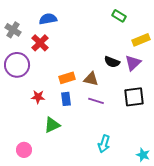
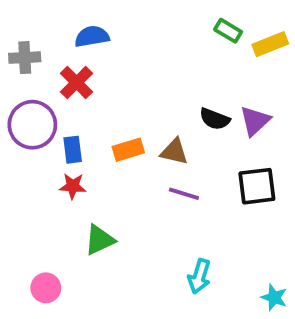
gray cross: (13, 30) -> (25, 58), turned -35
yellow rectangle: (141, 40) -> (270, 44), moved
blue rectangle: (66, 99) -> (73, 150), moved

